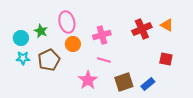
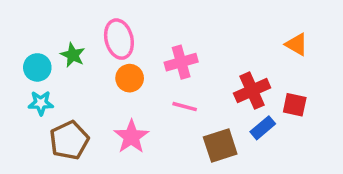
red cross: (142, 29) -> (252, 91), moved
brown pentagon: (49, 60) -> (69, 140), moved
pink star: (88, 80) -> (131, 137), moved
blue rectangle: (148, 84) -> (263, 128), moved

